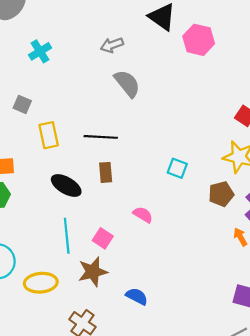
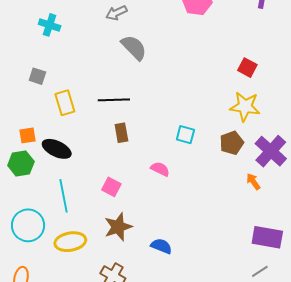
cyan cross: (40, 51) -> (50, 25), turned -35
cyan square: (177, 168) -> (185, 135), moved
black ellipse: (66, 186) -> (57, 149), moved
cyan line: (67, 236) -> (64, 196), moved
pink square: (103, 238) -> (111, 187), moved

